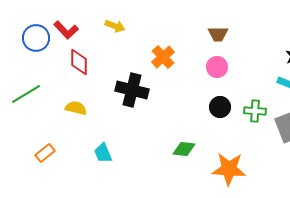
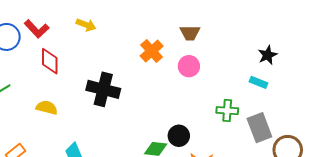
orange cross: (163, 57) -> (152, 51), moved
black circle: (220, 107) -> (179, 136), moved

